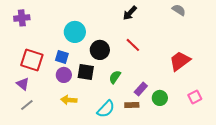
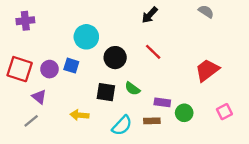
red square: (32, 60) -> (20, 69), moved
black square: (86, 72) -> (106, 92), moved
purple circle: (64, 75) -> (49, 69), moved
green semicircle: (115, 77) -> (132, 89), turned -88
purple triangle: (23, 84) -> (39, 97), moved
purple rectangle: (141, 89) -> (162, 102), turned 56

